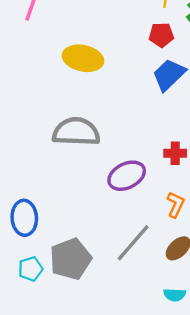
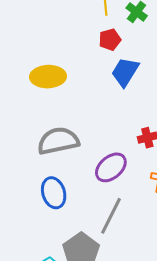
blue ellipse: (24, 218) -> (54, 193), moved
gray line: (133, 243) -> (111, 216), moved

